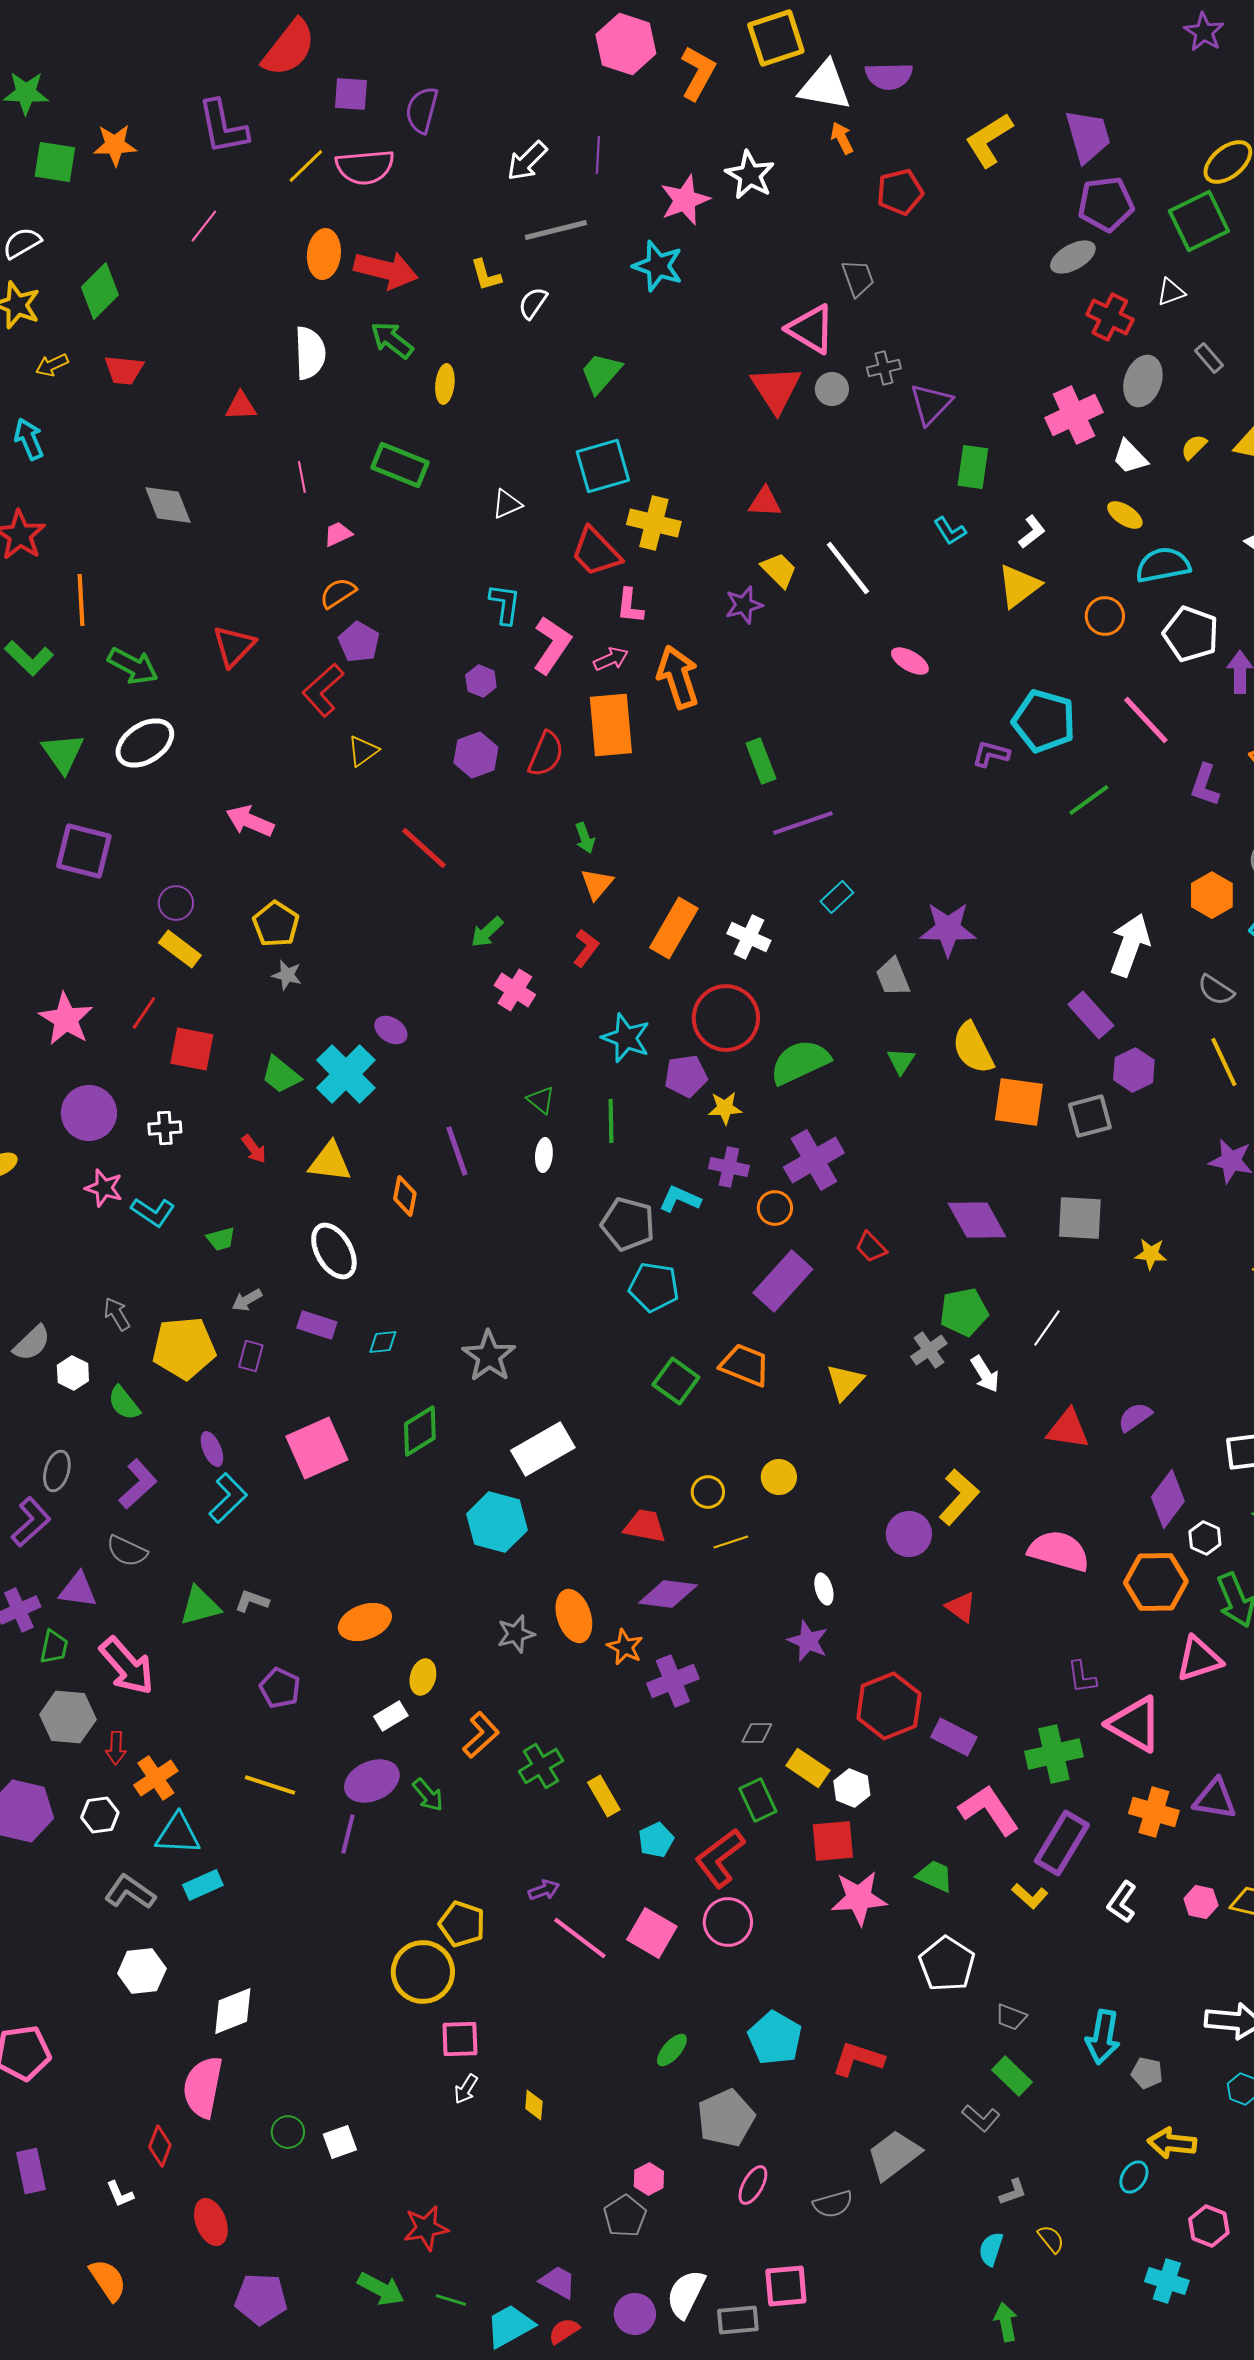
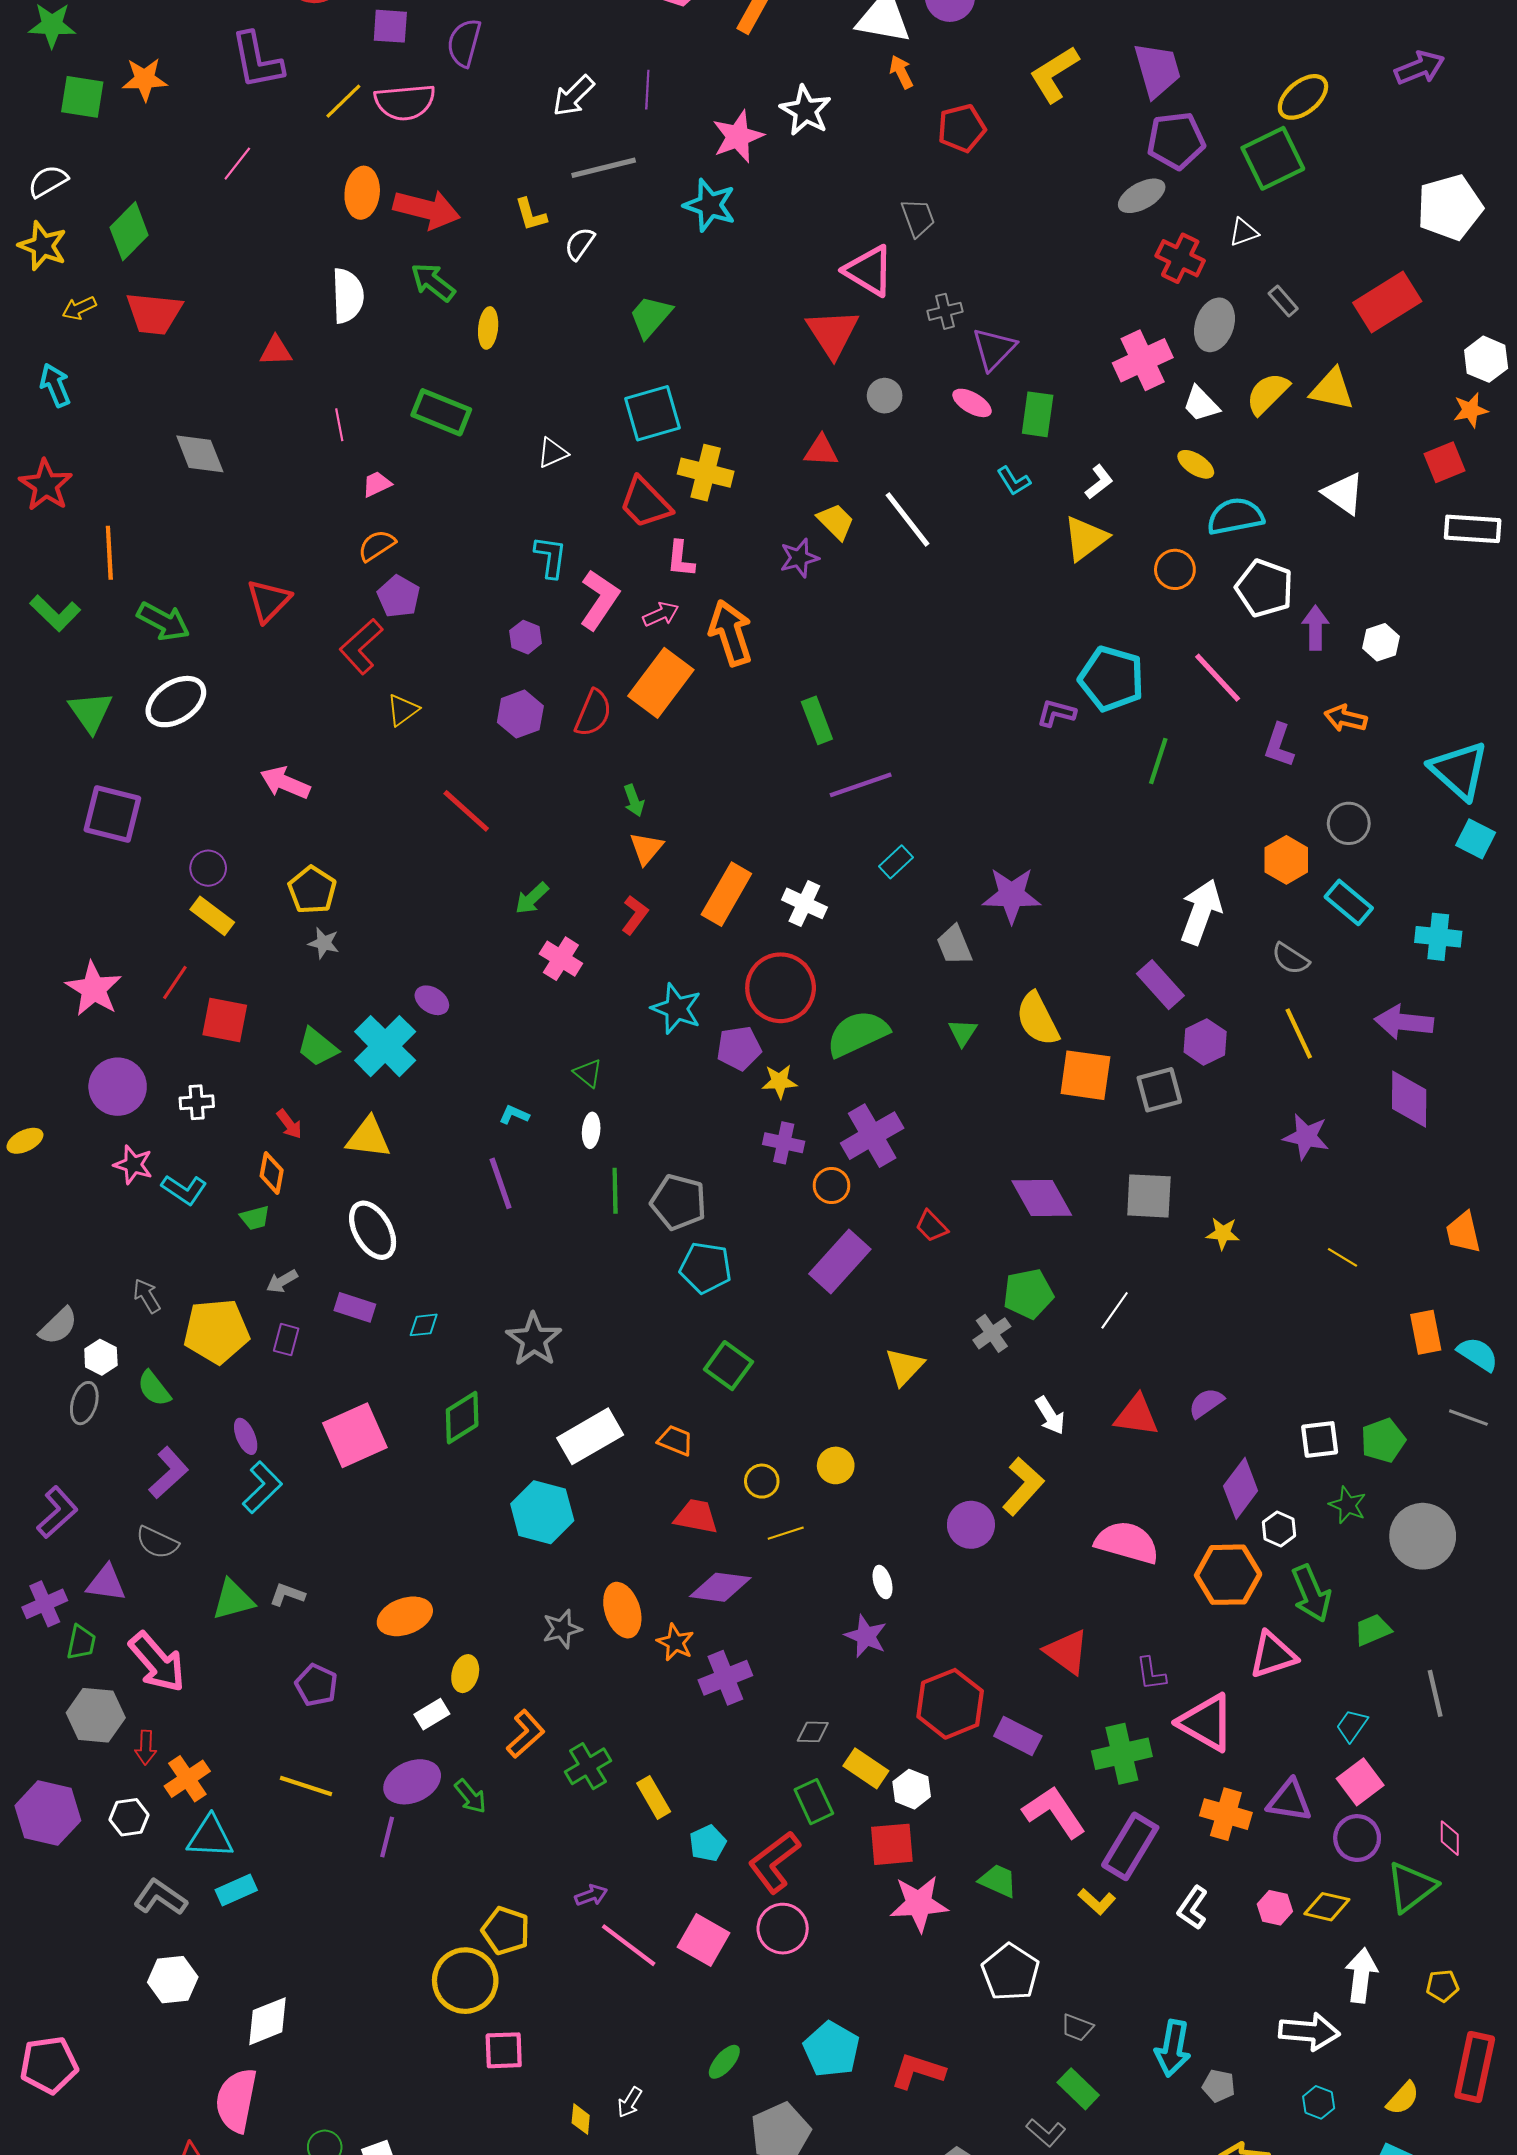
red trapezoid: (124, 370) -> (154, 313), size x1.4
gray circle: (832, 389) -> (885, 396), moved
yellow semicircle: (1194, 447) -> (1268, 394), size x1.6
pink ellipse: (910, 661) -> (972, 403), moved
orange rectangle: (611, 725) -> (661, 683), turned 42
green line: (1089, 800) -> (1158, 761), turned -36
green line: (611, 1121) -> (615, 1191), moved
purple line: (457, 1151) -> (501, 1183), moved
orange diamond: (405, 1196) -> (272, 1173), moved
cyan L-shape: (680, 1199) -> (514, 1115), moved, size x0.7
orange trapezoid: (745, 1365) -> (675, 1440), moved, size x0.7
white arrow: (985, 1374) -> (1050, 1416), moved
gray ellipse: (57, 1471) -> (84, 1403), moved
red triangle: (961, 1607) -> (1067, 1652), moved, size x1.4
white arrow: (466, 2089) -> (630, 2102), moved

